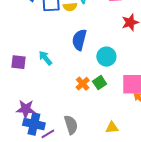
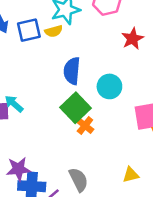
cyan arrow: (45, 58) -> (14, 104), moved
green square: (100, 83) -> (75, 108), moved, size x1.6

